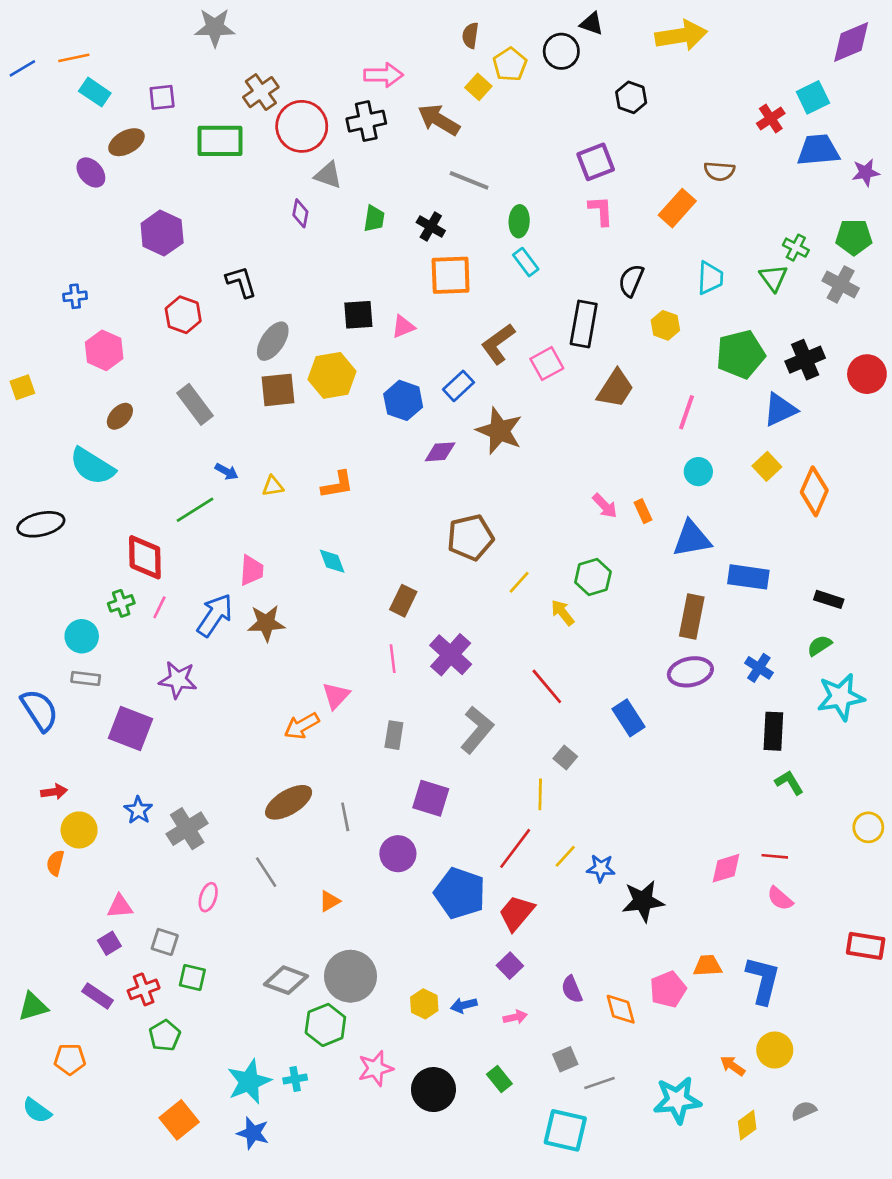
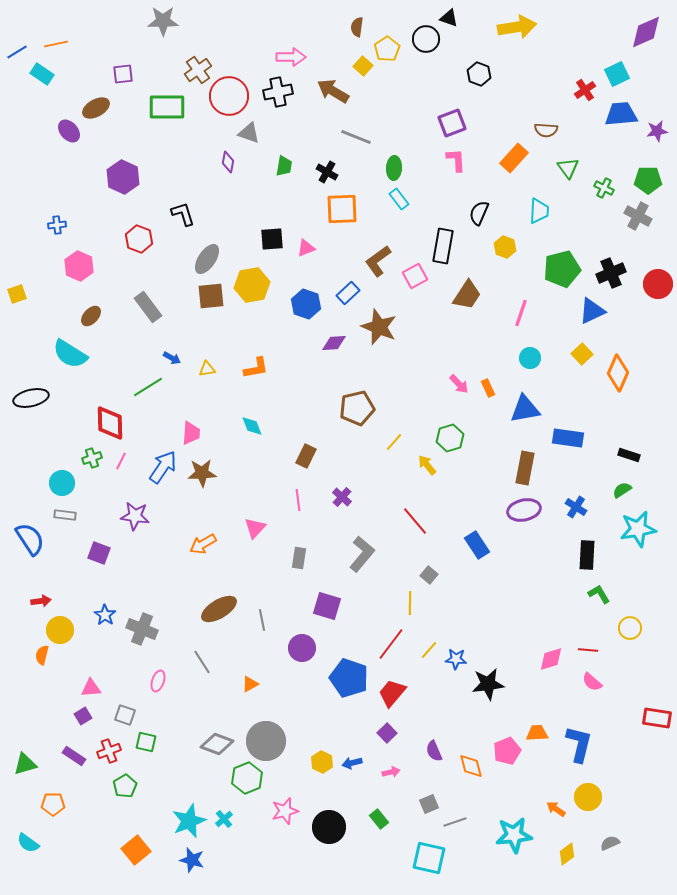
cyan rectangle: (95, 92) -> (42, 74), moved
green triangle: (773, 278) -> (568, 168), moved
purple cross: (451, 655) -> (342, 497), size x0.6
orange arrow: (302, 726) -> (203, 544), moved
purple square: (130, 729) -> (99, 553), size x0.7
yellow circle: (868, 827) -> (630, 628), moved
gray cross: (187, 829) -> (142, 629), turned -36
cyan cross: (295, 1079) -> (224, 819), turned -30

